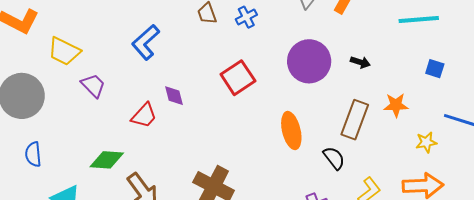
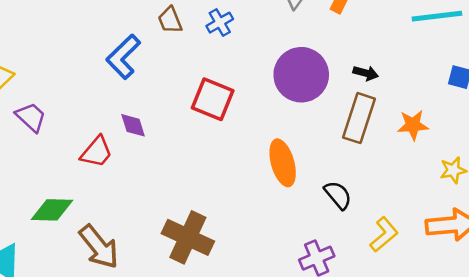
blue L-shape: (146, 42) -> (123, 57), moved
red square: (238, 78) -> (213, 99), turned -32
brown rectangle: (355, 120) -> (359, 118), moved

